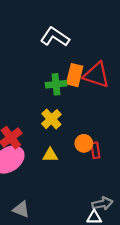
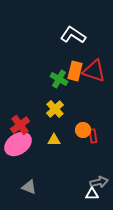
white L-shape: (55, 37) -> (73, 35), moved
green cross: (56, 84) -> (59, 79), turned 36

